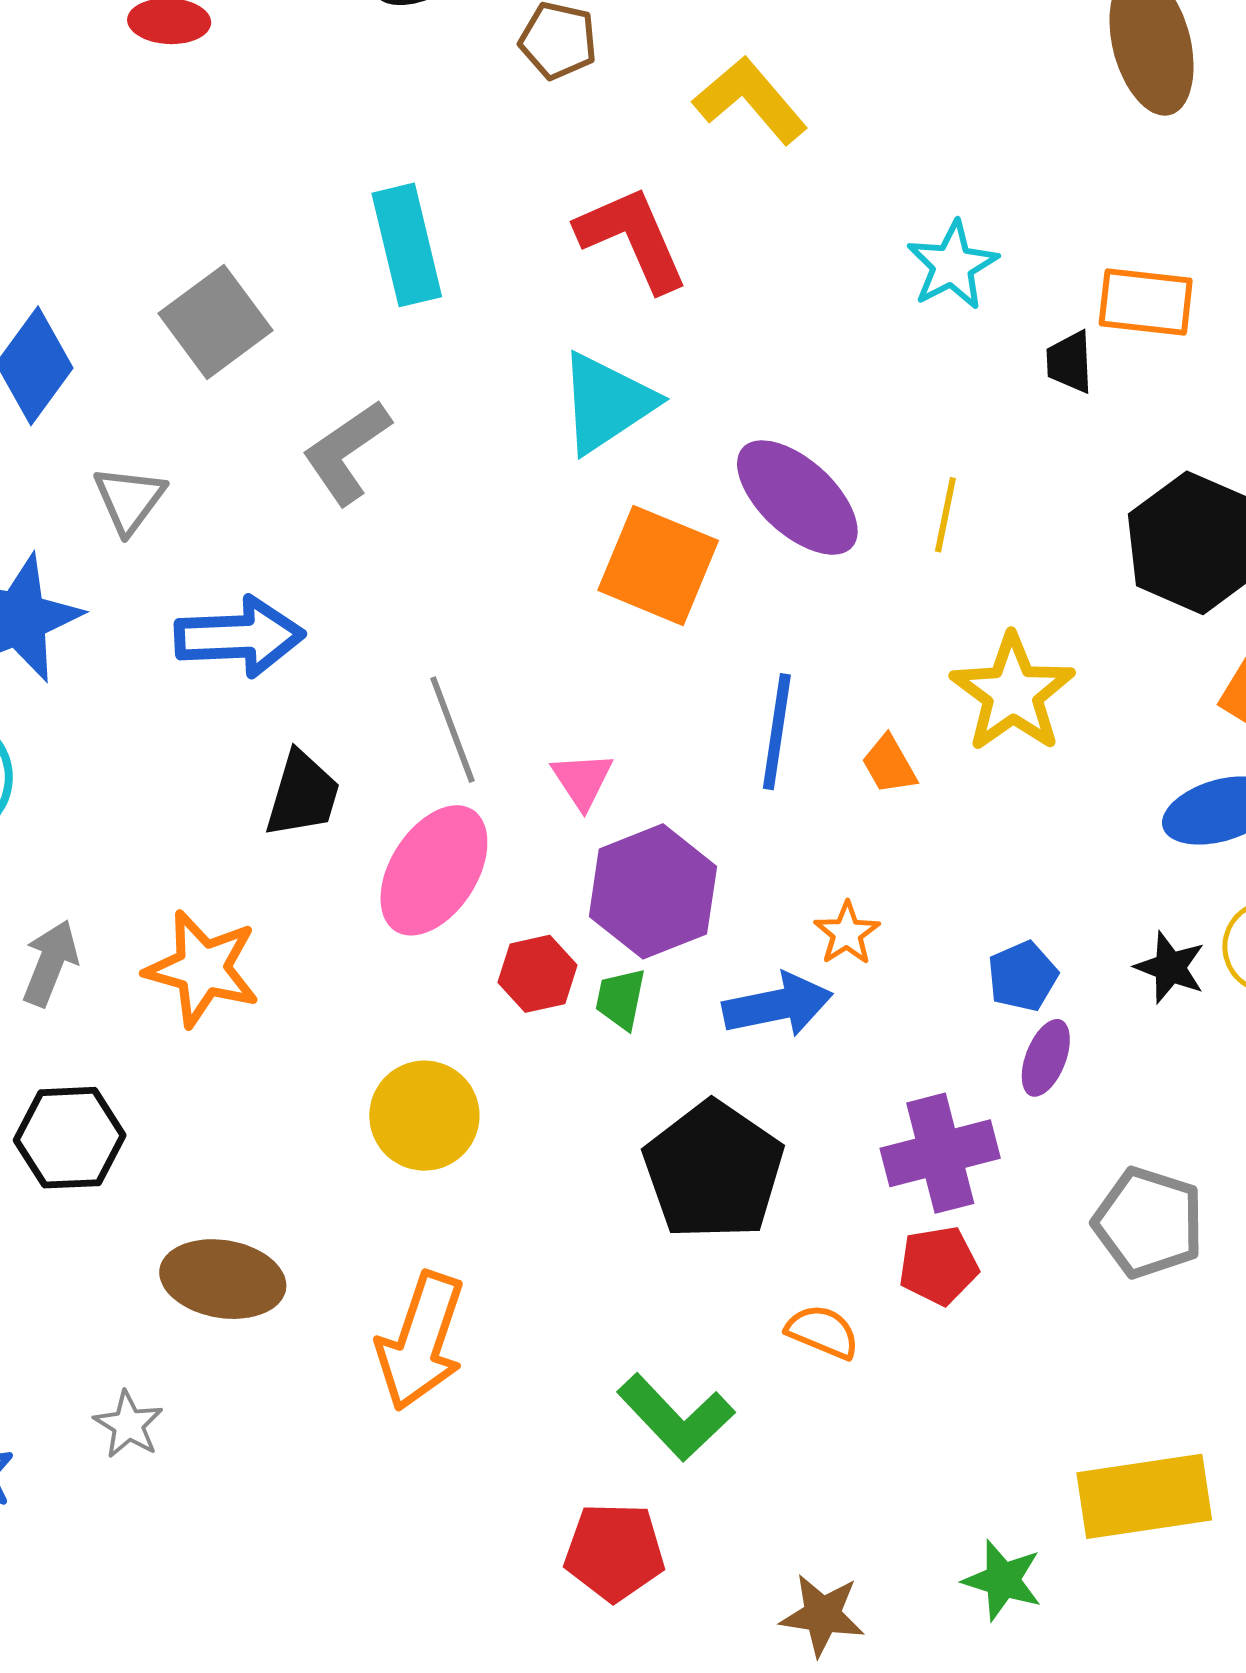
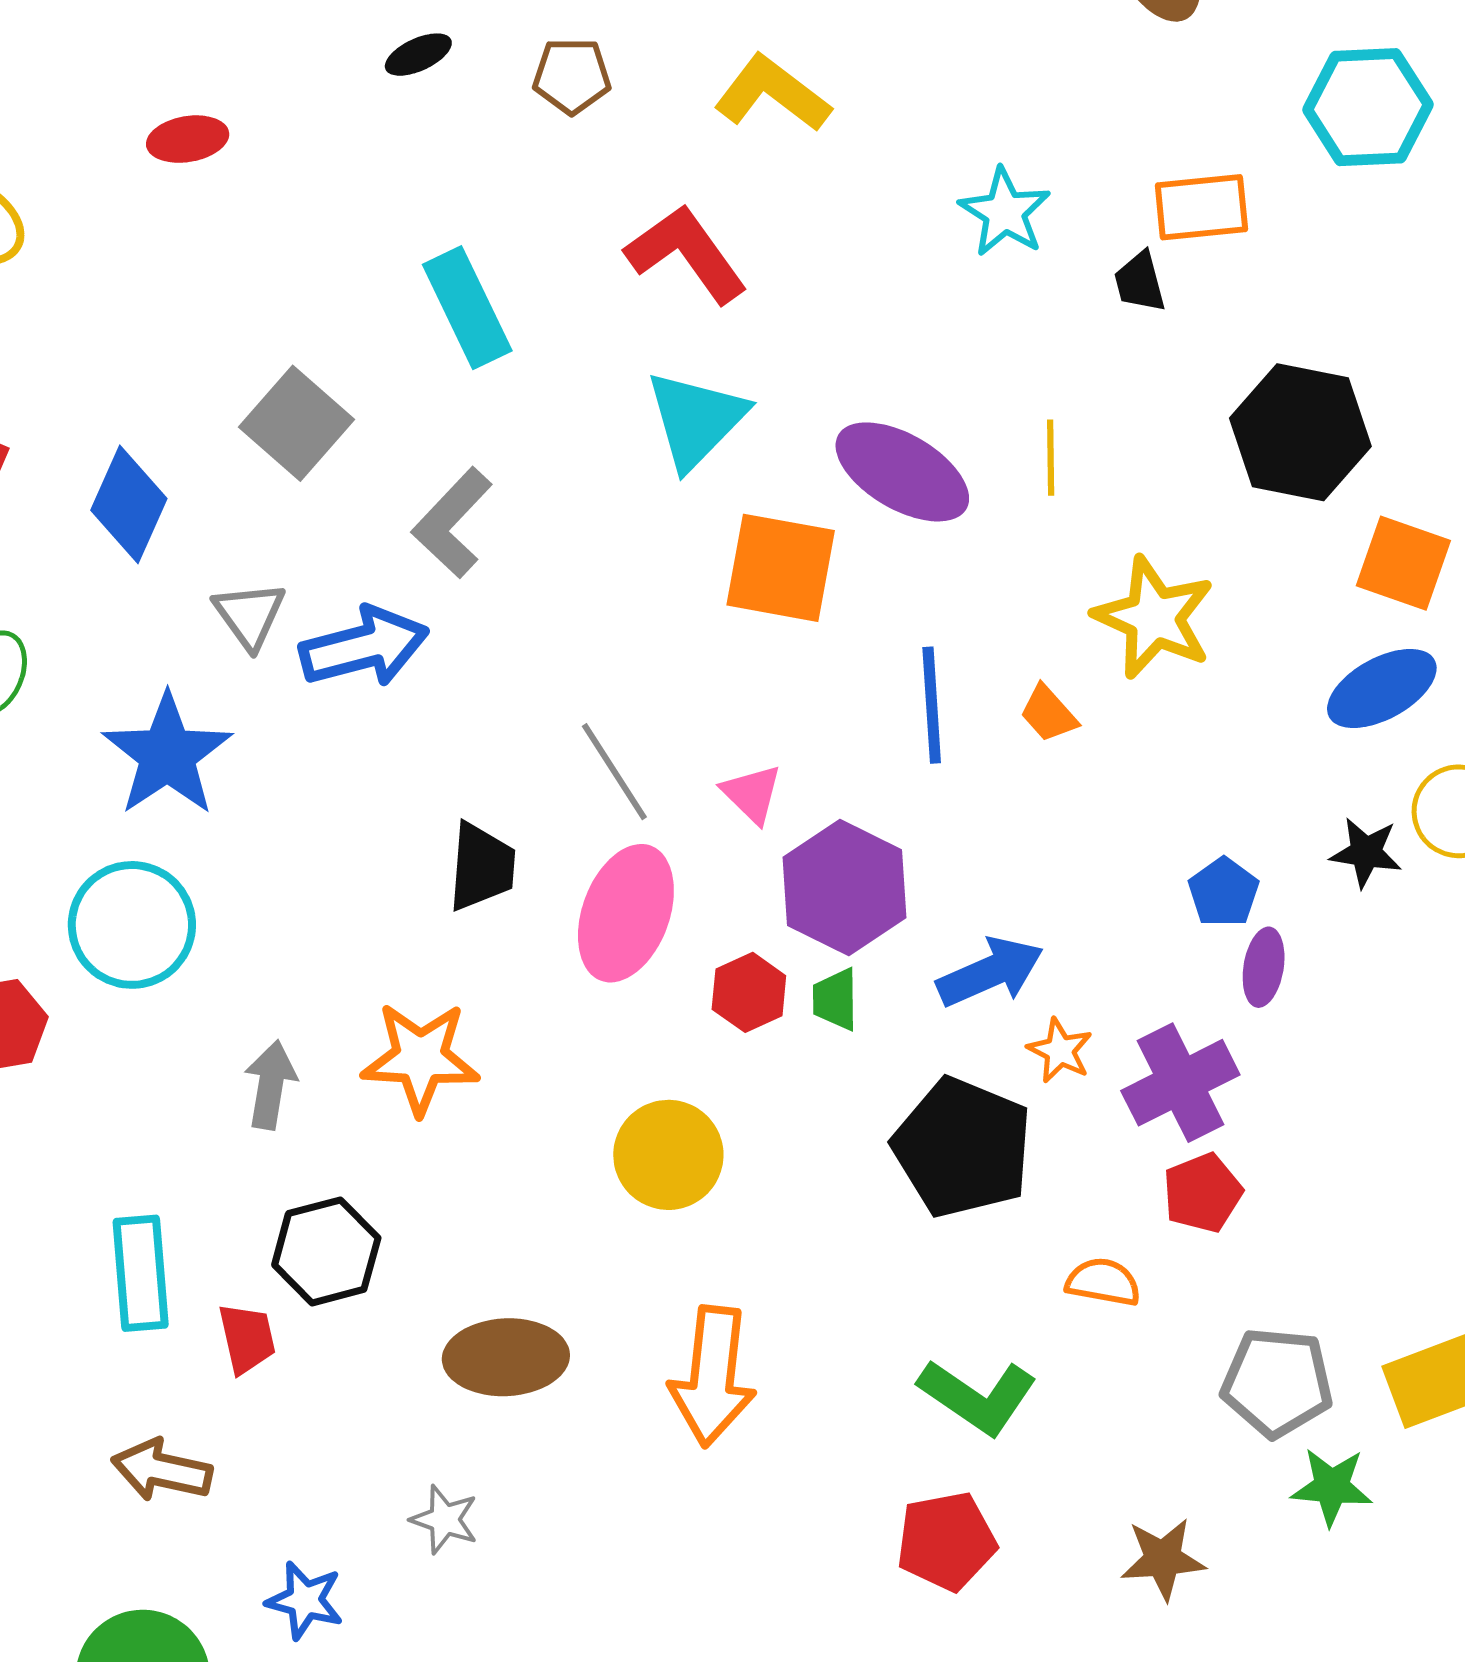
blue arrow: (239, 637) -> (364, 647), moved
orange star: (847, 933) -> (1060, 1051), moved
gray pentagon: (1149, 1222) -> (1277, 1382), moved

